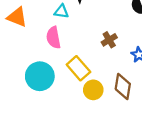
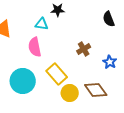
brown diamond: (123, 86) -> (96, 90), turned -45

